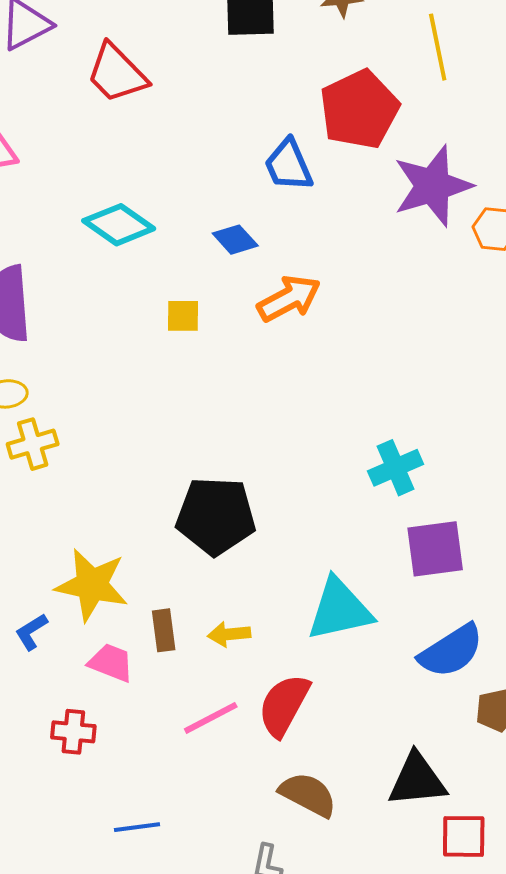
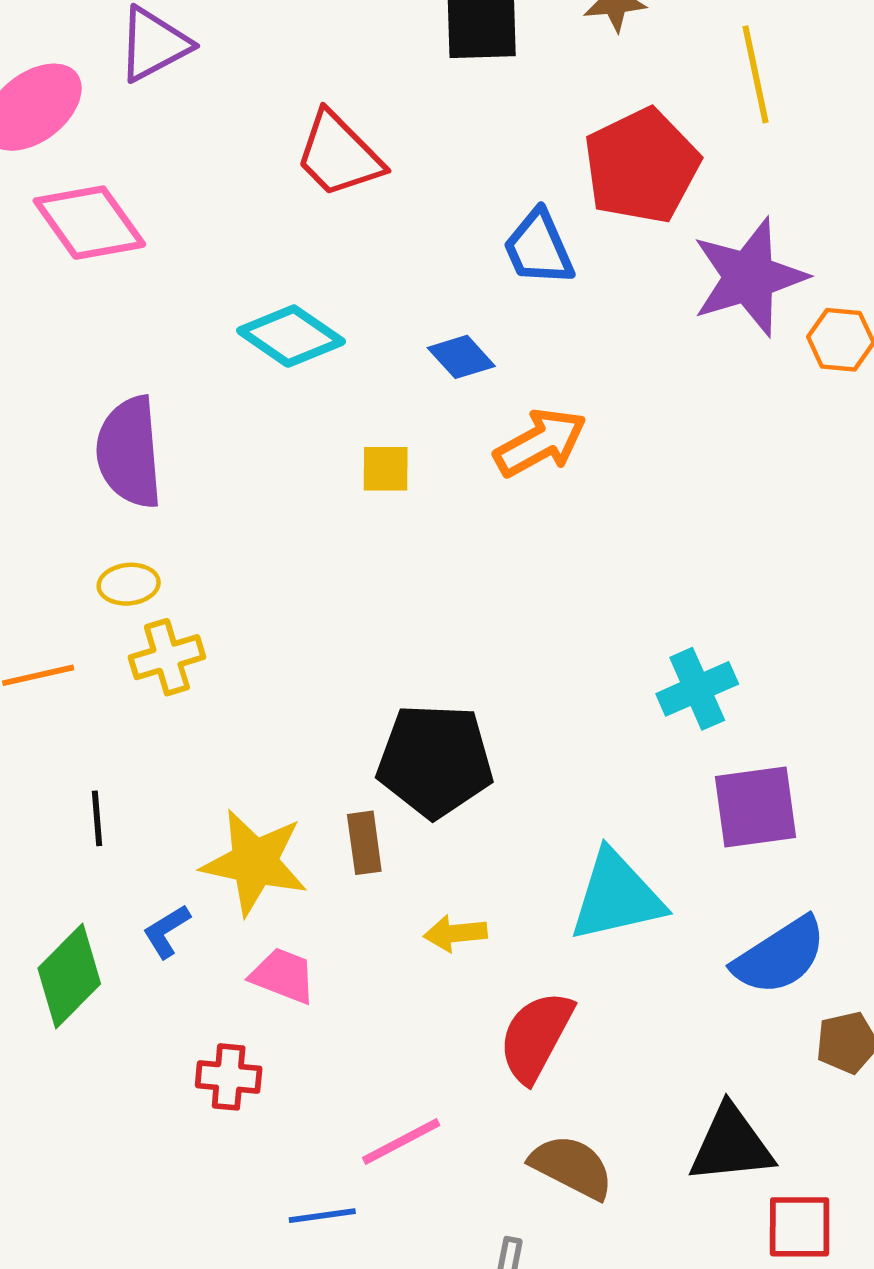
red trapezoid: (117, 73) -> (339, 155), moved
brown rectangle: (164, 630) -> (364, 843), moved
pink line: (211, 718) -> (401, 1142), moved

